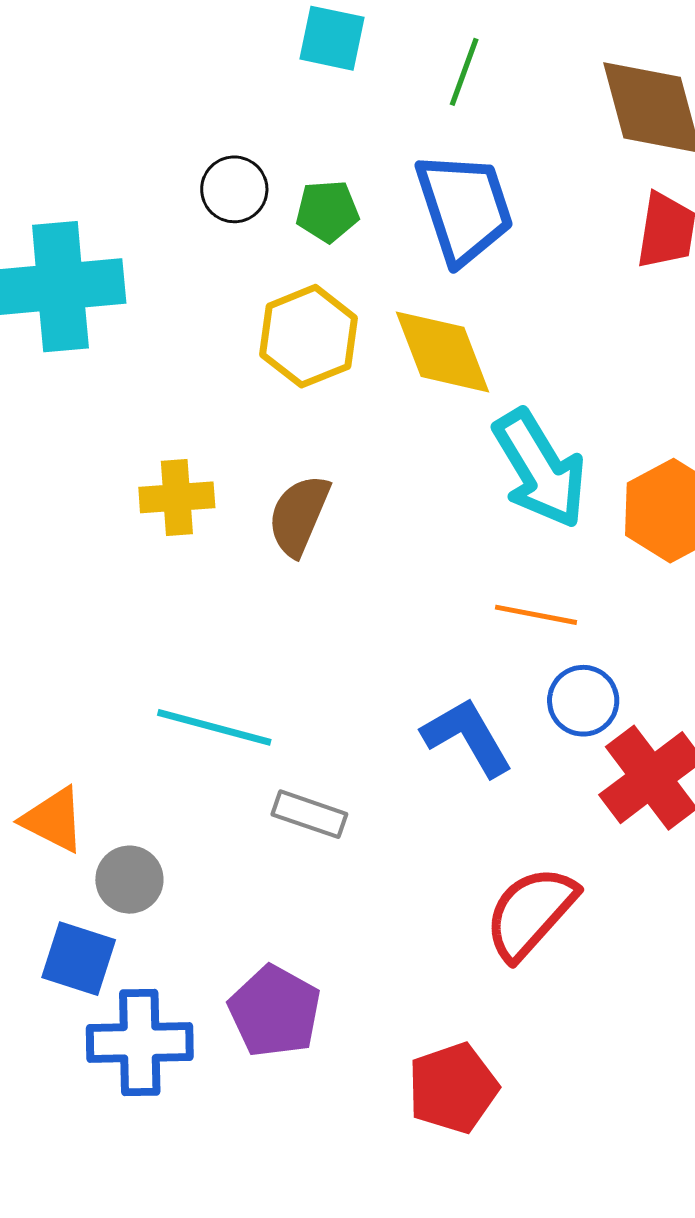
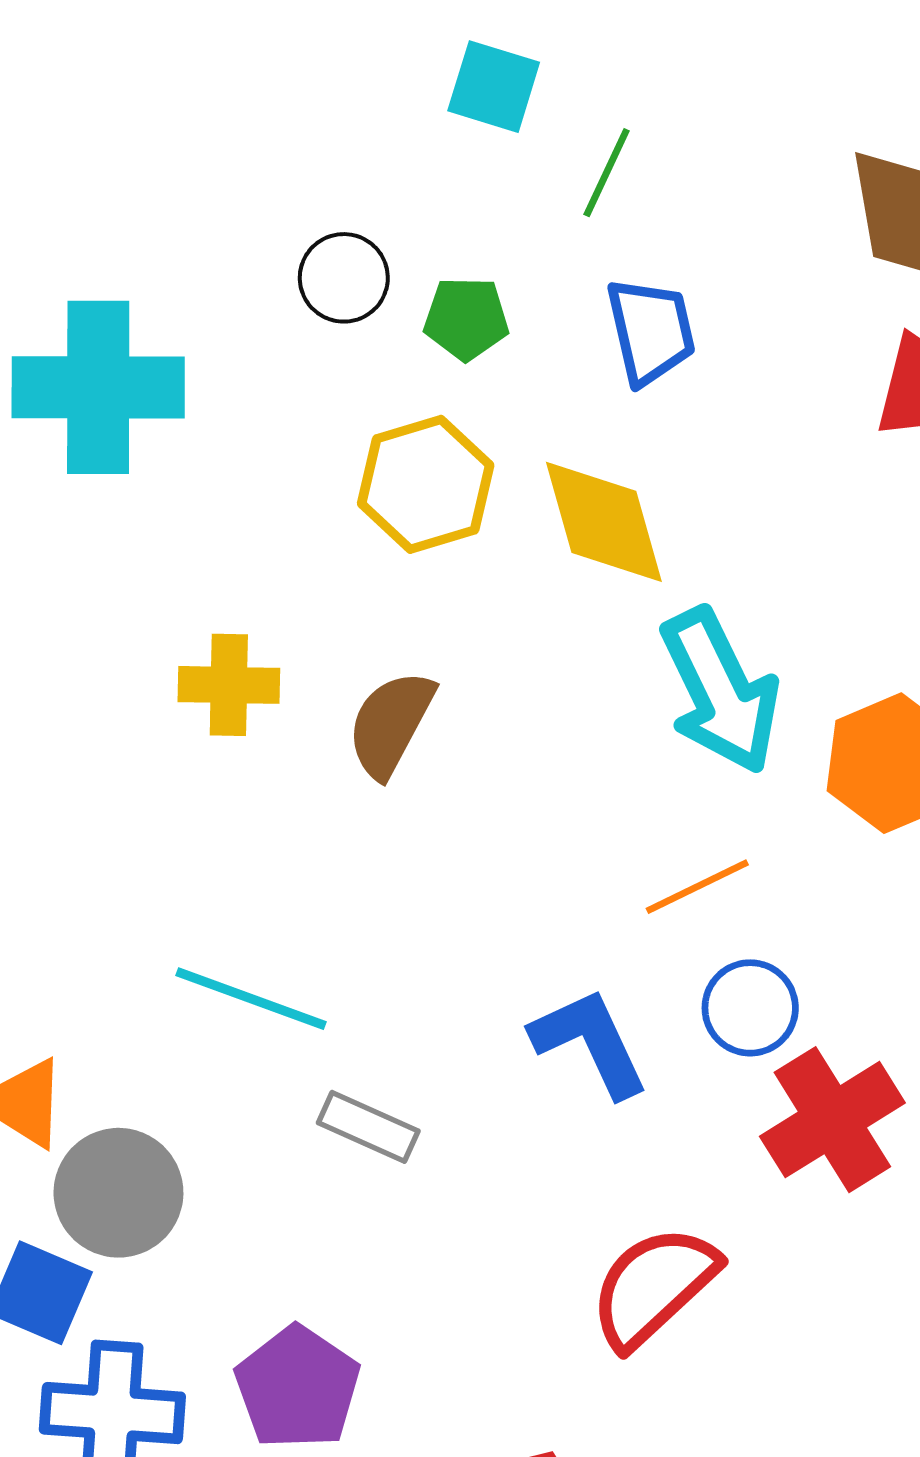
green line: (464, 72) -> (607, 173), moved
blue trapezoid: (464, 208) -> (651, 331), size x0.7
orange line: (536, 615) -> (697, 887), turned -42
gray circle: (129, 880) -> (118, 1193), size x1.4

